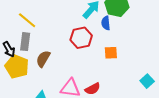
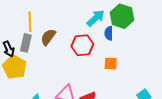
yellow line: (27, 20) -> (30, 22), turned 42
brown semicircle: (43, 59) -> (48, 37), moved

